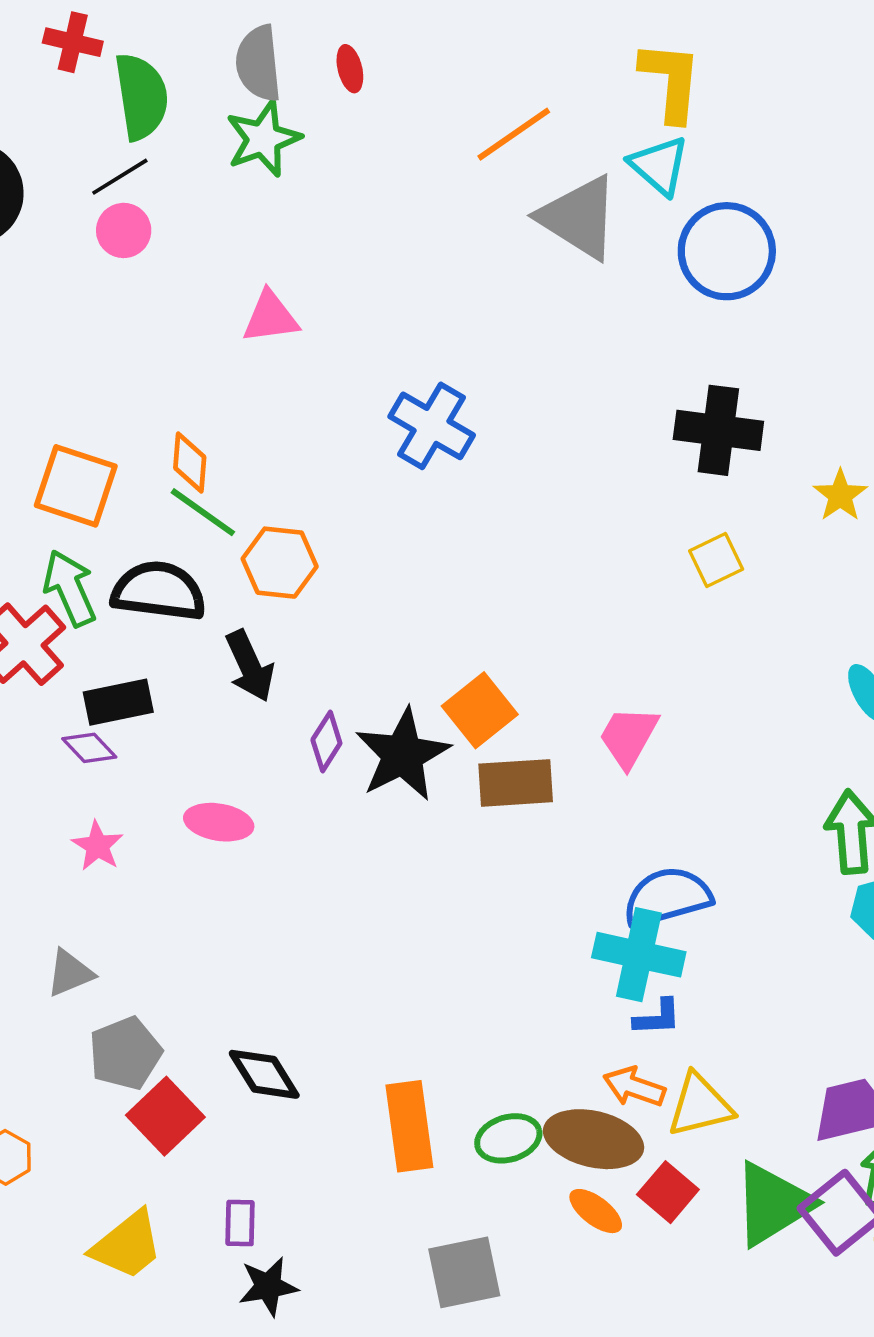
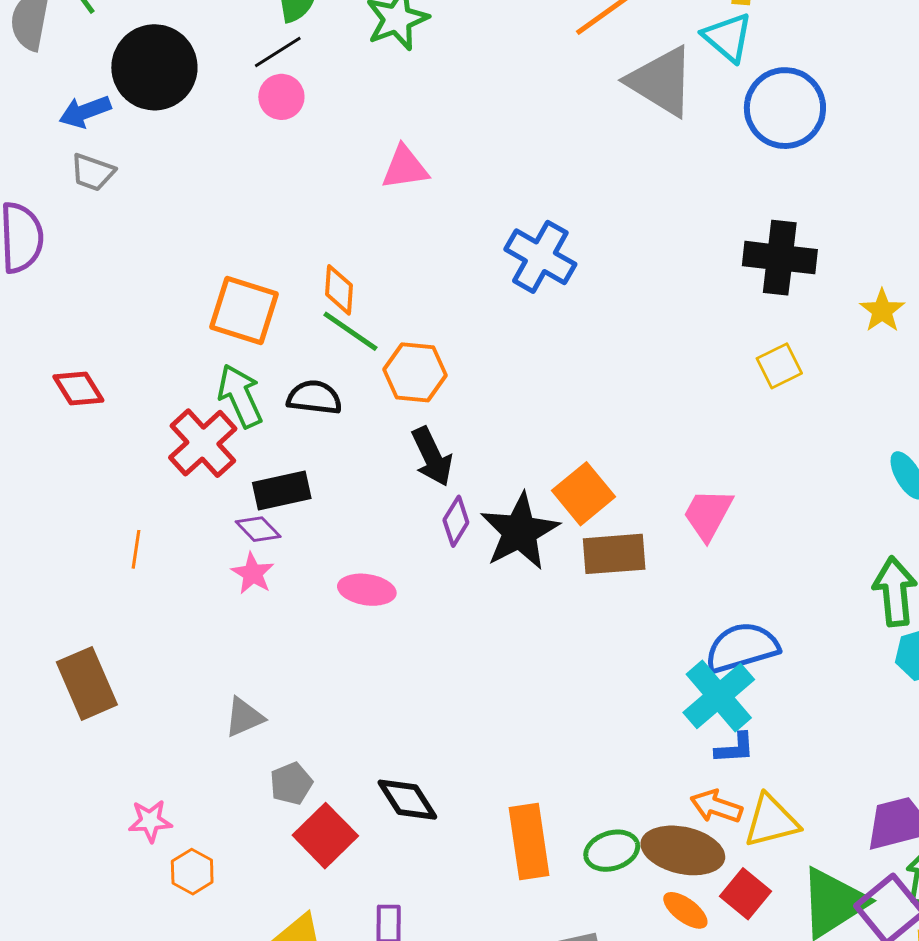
black semicircle: (159, 591) -> (314, 397), size x0.7
black arrow: (250, 666) -> (432, 457), moved
pink star: (97, 846) -> (253, 573), moved
cyan cross: (639, 955) -> (719, 696), turned 38
gray pentagon: (125, 1053) -> (291, 784), size x0.7

